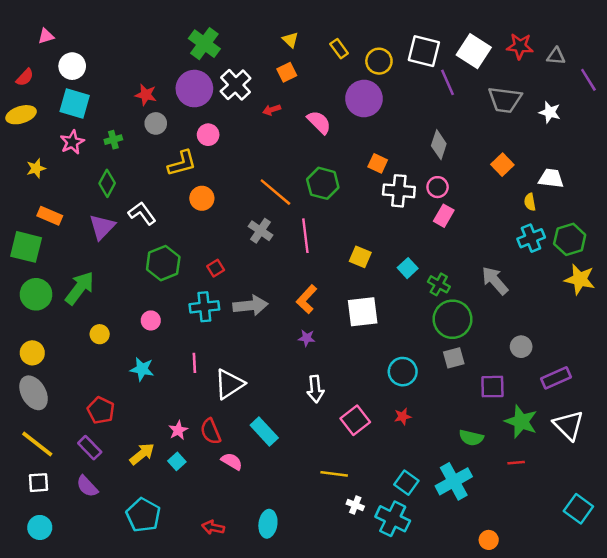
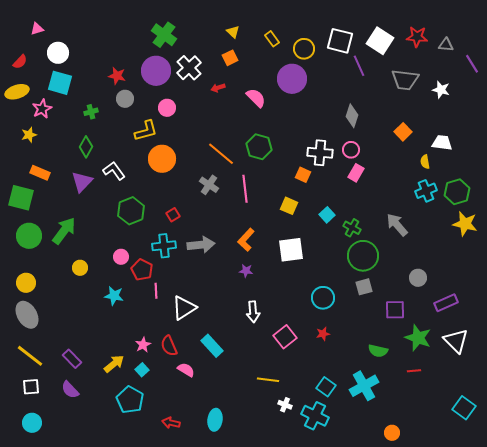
pink star: (72, 142) -> (42, 109), moved
orange square: (378, 163) -> (303, 175), moved
orange circle: (202, 198) -> (162, 159), size x1.4
red pentagon: (101, 410) -> (142, 270), moved
cyan pentagon: (143, 515) -> (130, 400), moved

